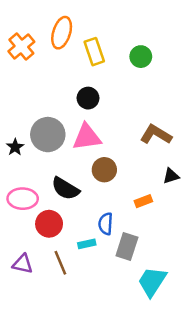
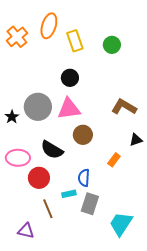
orange rectangle: (143, 201) -> (114, 160), turned -32
gray rectangle: (127, 246) -> (90, 204), moved
purple triangle: (23, 264) -> (26, 231), moved

